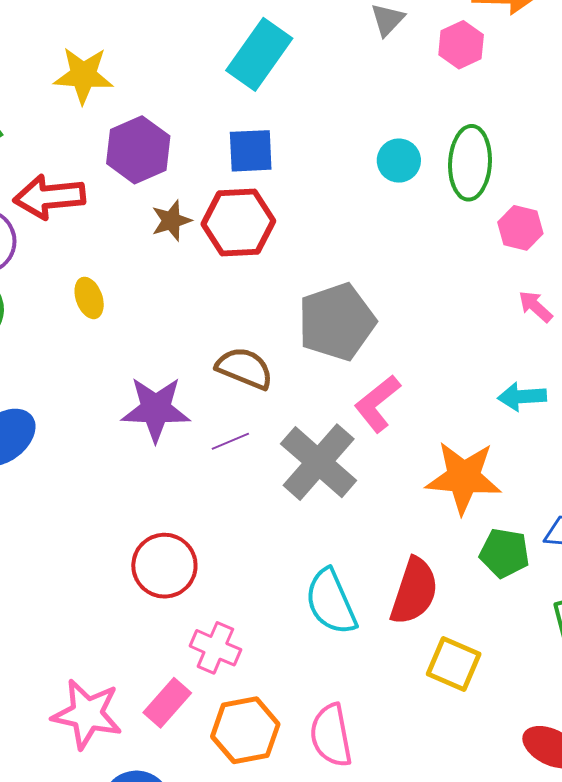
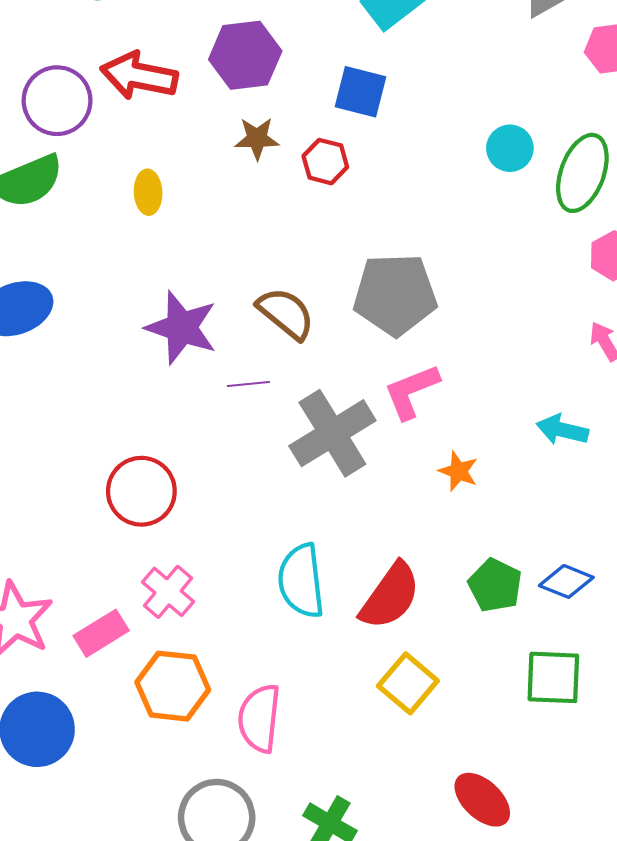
red hexagon: (238, 222) -> (325, 162), size x0.6
orange star: (464, 477) -> (458, 471), moved, size x0.5

